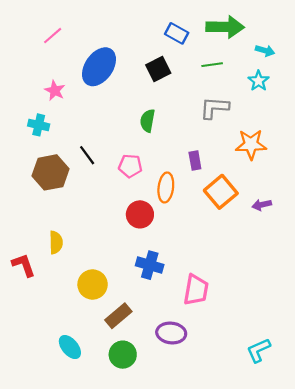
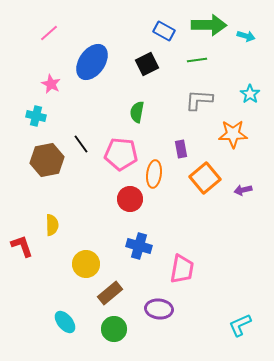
cyan arrow: (265, 51) -> (246, 36), moved
cyan star: (259, 81) -> (250, 94), moved
pink pentagon: (130, 166) -> (121, 154), size x1.5

